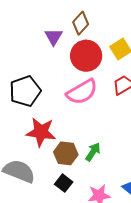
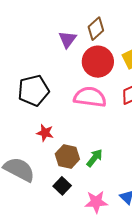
pink semicircle: (82, 92) -> (90, 97), turned -148
red star: (41, 132) -> (45, 133), size x0.6

